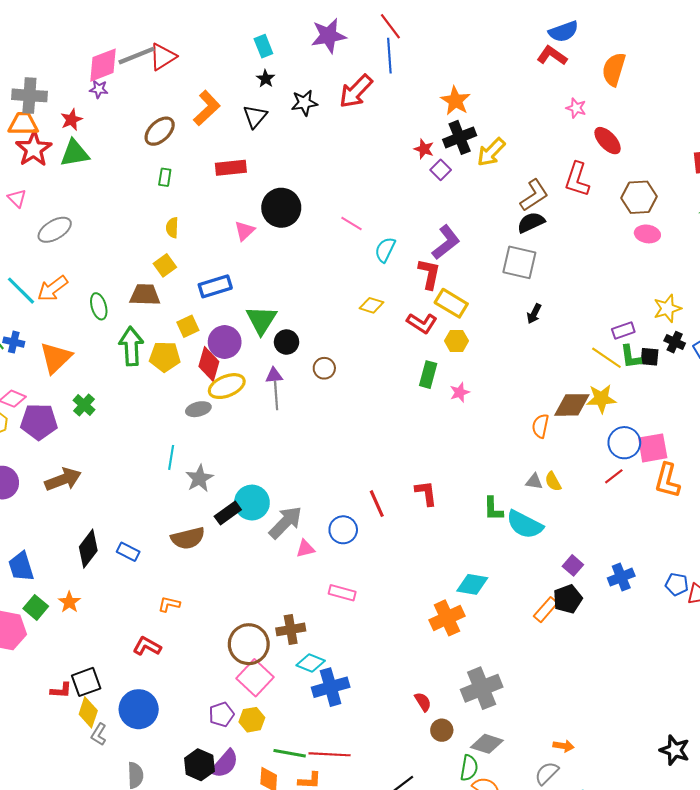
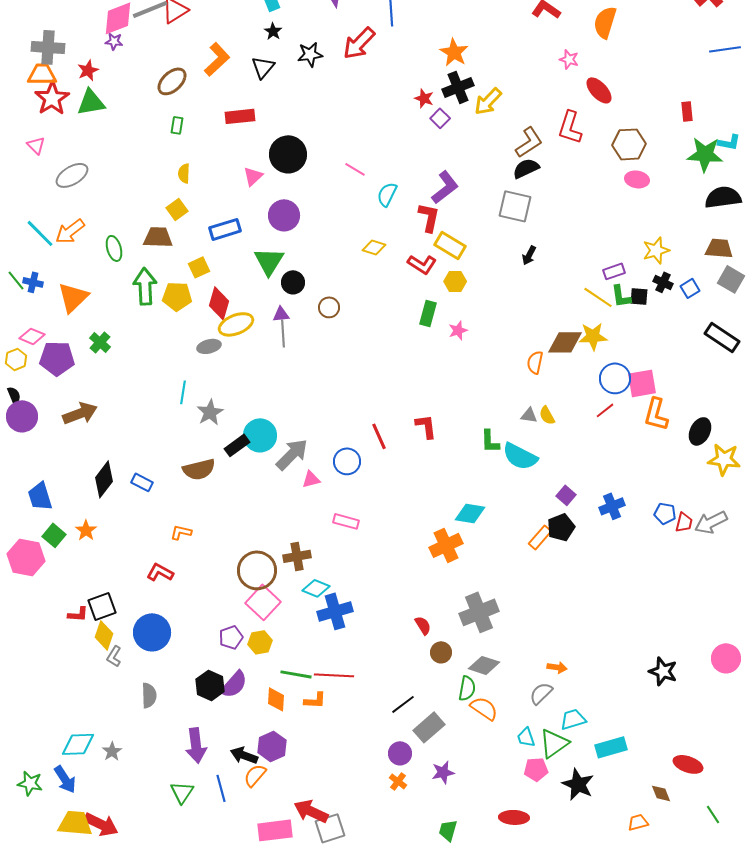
purple circle: (225, 342) -> (284, 215), moved

